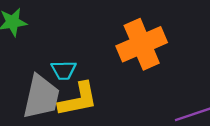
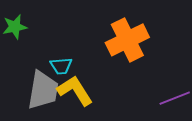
yellow L-shape: (78, 99) -> (75, 91), turned -108

